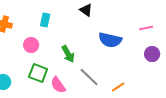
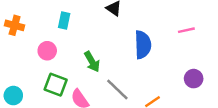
blue semicircle: (110, 40) -> (143, 45), turned -105
purple circle: (152, 54) -> (194, 79), moved

